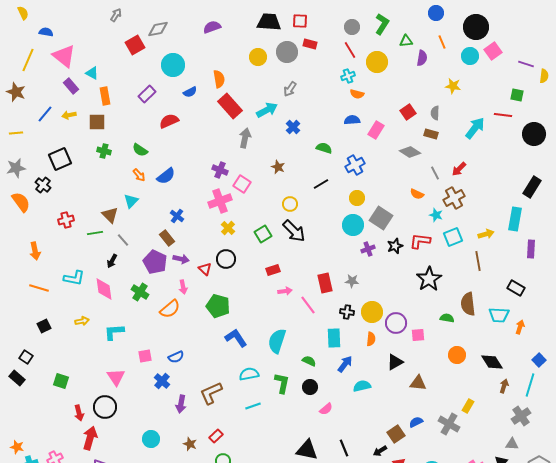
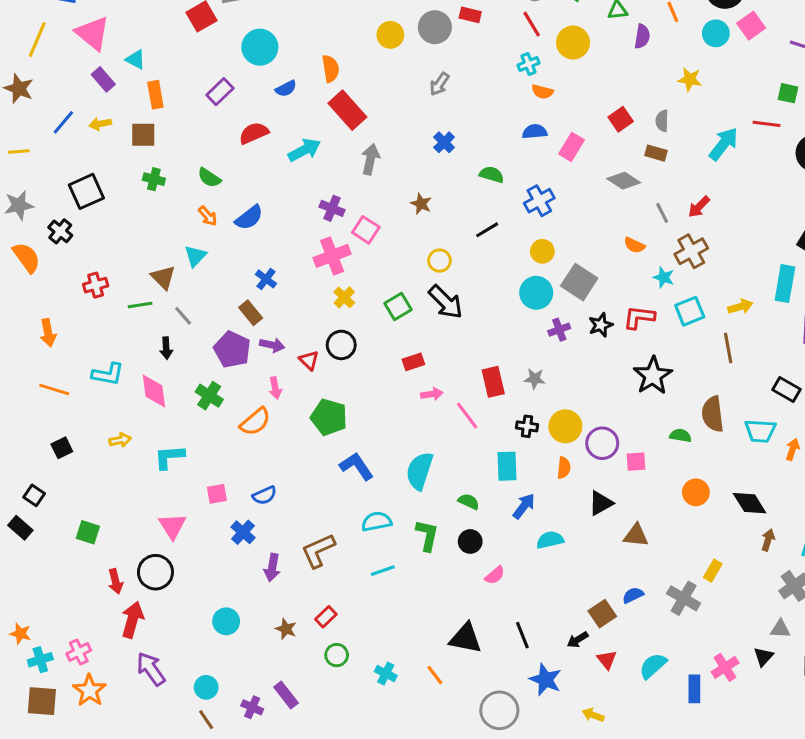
cyan arrow: (267, 110) -> (304, 150), moved
black arrow: (112, 261) -> (166, 348), turned -32

